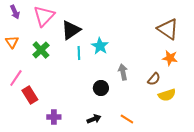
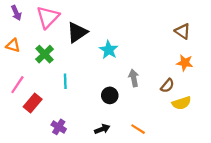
brown triangle: (168, 29) -> (183, 31), size x0.7
orange triangle: (12, 42) -> (13, 45), turned -40
cyan line: (79, 53) -> (65, 81), moved
red rectangle: (30, 95) -> (33, 103), turned 72
purple cross: (54, 117) -> (59, 127), turned 32

